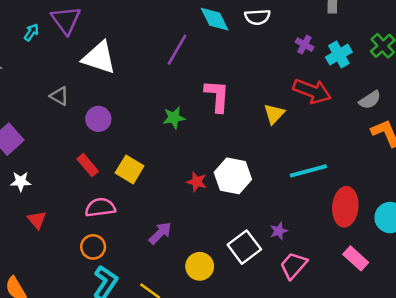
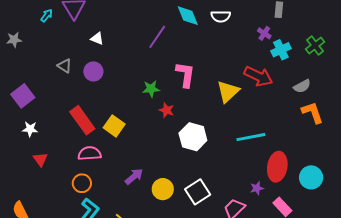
purple cross: (304, 45) -> (264, 33), moved
white triangle: (99, 58) -> (97, 39), size x0.5
yellow triangle: (274, 114) -> (228, 92), size x1.4
purple circle: (98, 119) -> (93, 71), moved
red rectangle: (88, 165) -> (82, 120), size x1.6
red star: (197, 182) -> (167, 110), moved
purple star: (279, 231) -> (257, 188), moved
yellow circle: (200, 266) -> (163, 189), moved

